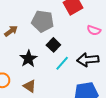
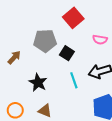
black square: (53, 45) -> (67, 53), moved
cyan line: (62, 63) -> (74, 80), turned -49

